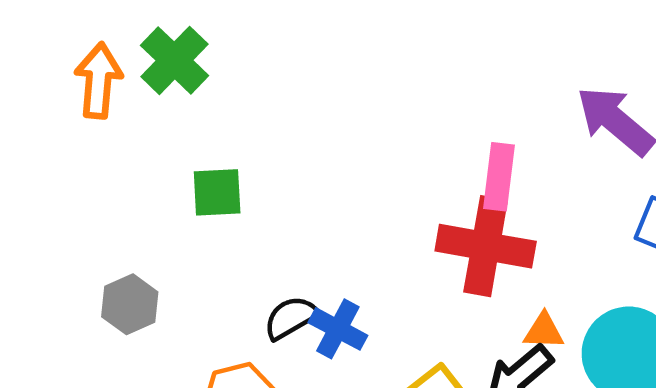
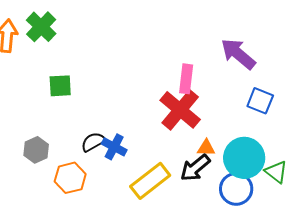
red cross: (486, 246) -> (180, 110), turned 30
gray hexagon: (130, 304) -> (36, 150), moved

